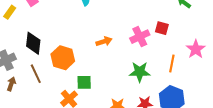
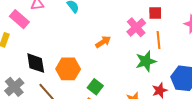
orange line: (172, 63) -> (159, 40), moved
green square: (84, 82) -> (95, 87), turned -35

